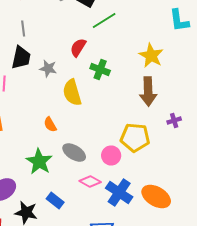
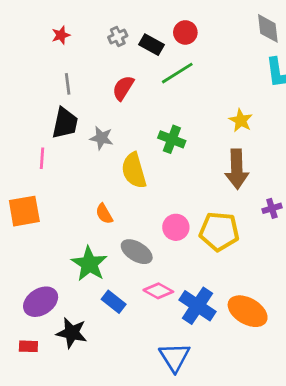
red semicircle: (78, 48) -> (123, 88), moved
yellow star: (151, 56) -> (241, 120), size x0.7
pink circle: (111, 156) -> (176, 227), moved
blue rectangle: (55, 200) -> (114, 302), moved

